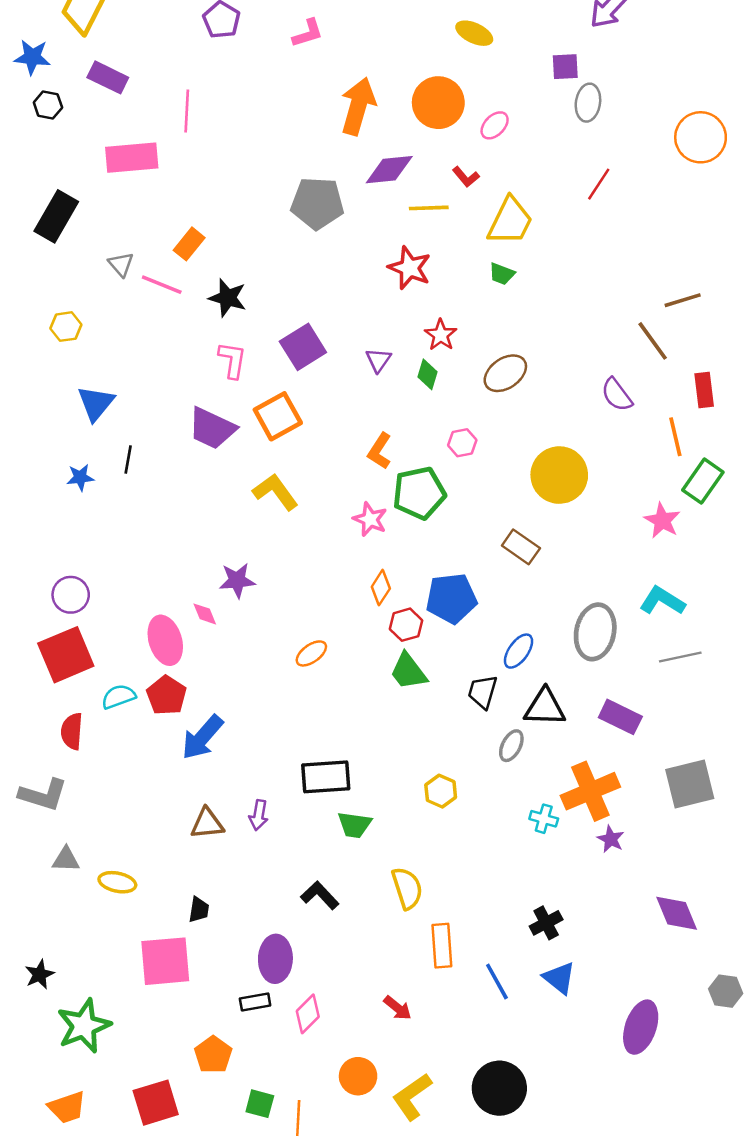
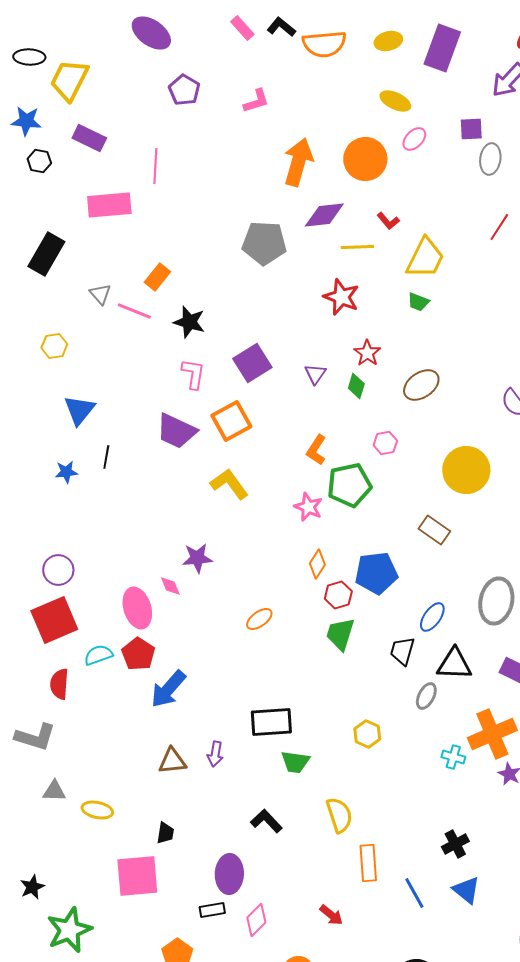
pink ellipse: (495, 125) -> (414, 139), moved
green trapezoid: (408, 671) -> (340, 634), turned 54

